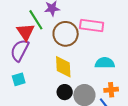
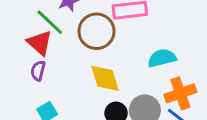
purple semicircle: (20, 50) -> (38, 71), size x0.6
orange cross: (111, 90) -> (180, 93), size x1.5

